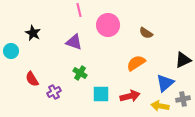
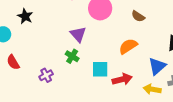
purple triangle: (74, 42) -> (78, 34), moved, turned 30
red semicircle: (32, 79) -> (13, 62), moved
cyan square: (101, 94) -> (100, 69), moved

